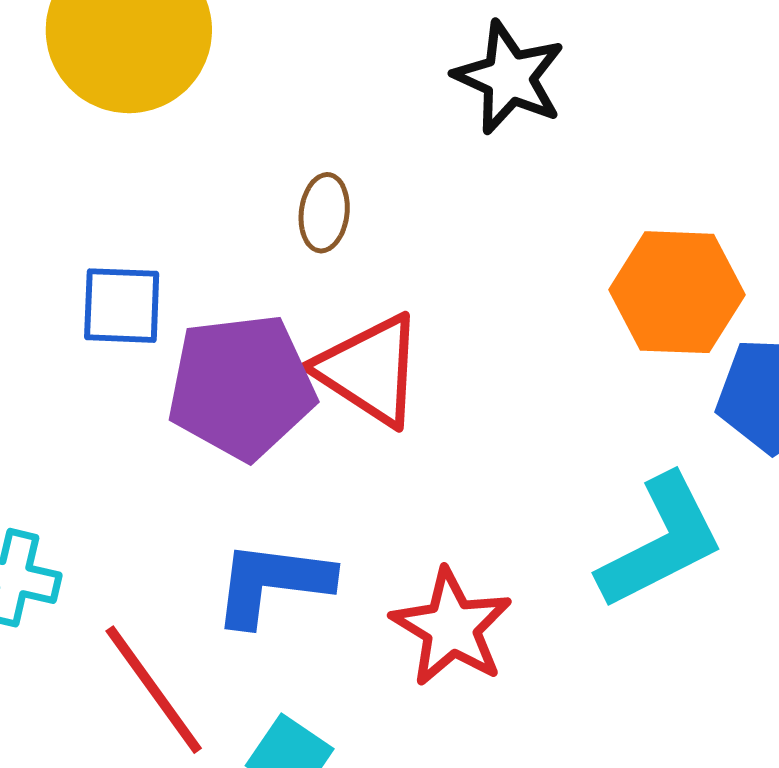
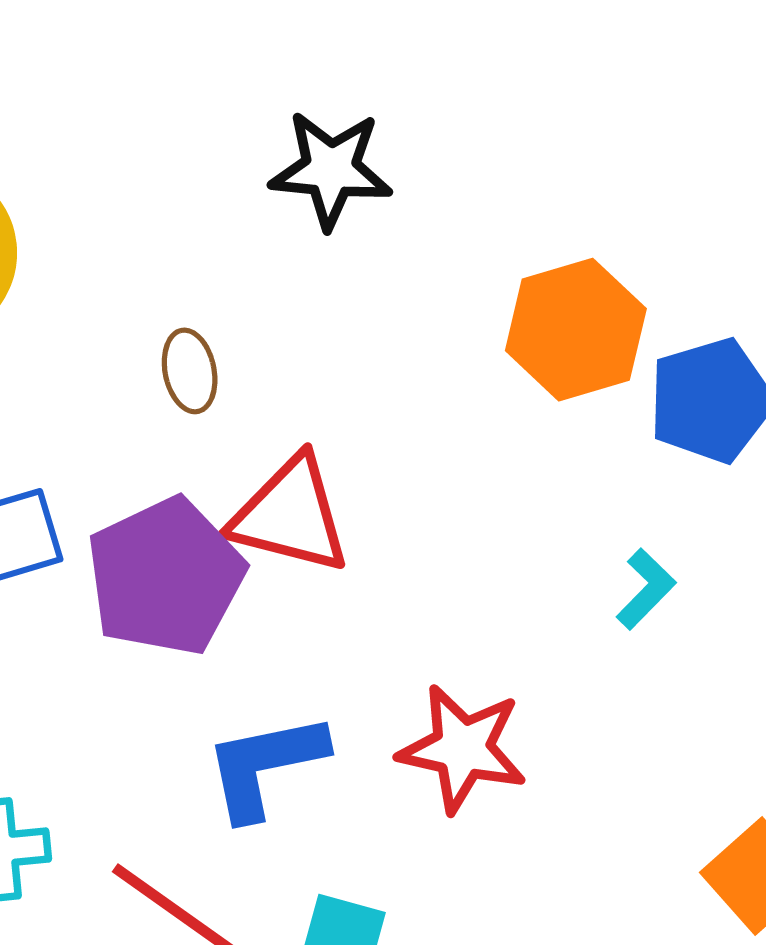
cyan L-shape: (661, 542) -> (646, 589), size x0.5

